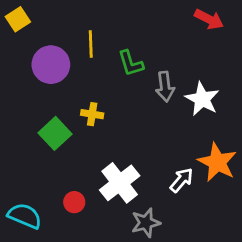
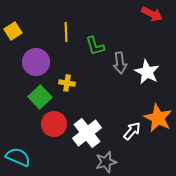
yellow square: (18, 19) -> (13, 31), moved
purple circle: (51, 65) -> (36, 62), moved
red circle: (74, 202) -> (54, 124), moved, size x1.6

